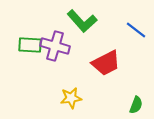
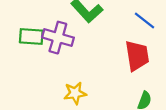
red trapezoid: (106, 63) -> (137, 56), moved, turned -72

